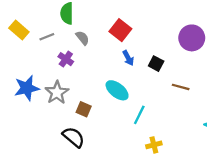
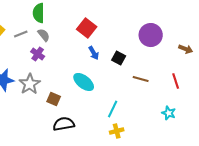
gray semicircle: (82, 38) -> (44, 35), moved
cyan line: (139, 115) -> (113, 109), moved
black semicircle: (74, 137) -> (64, 124), moved, turned -50

